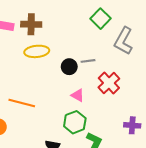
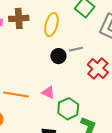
yellow ellipse: (37, 51) -> (51, 25), moved, turned -65
pink triangle: (78, 95) -> (48, 92), moved

